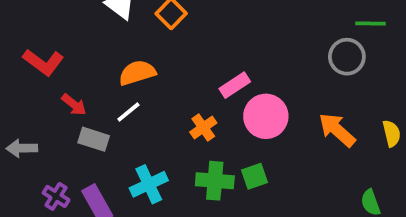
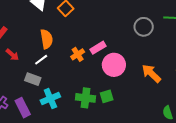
gray circle: (347, 57) -> (144, 27), moved
orange semicircle: (137, 73) -> (47, 39), turned 96
orange cross: (203, 128) -> (78, 54), moved
gray rectangle: (94, 139) -> (33, 79), moved

